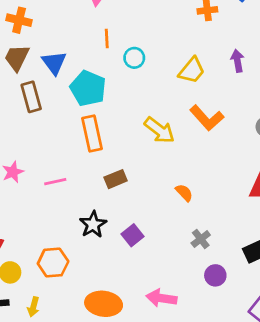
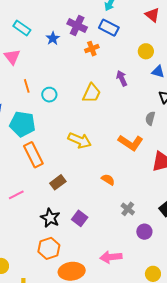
orange L-shape: (207, 118) -> (131, 143), moved
orange hexagon: (53, 263) -> (49, 248), moved

